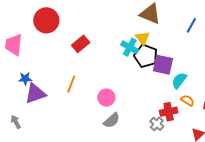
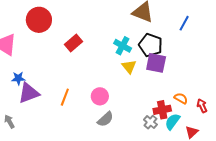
yellow triangle: (143, 38) -> (129, 67), moved
black pentagon: (146, 56) -> (151, 45), moved
cyan semicircle: (179, 81) -> (172, 122), moved
orange line: (71, 84) -> (65, 97), moved

